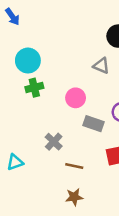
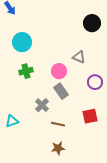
gray triangle: (101, 66) -> (79, 57), moved
green cross: (34, 88) -> (26, 71), moved
gray rectangle: (94, 124) -> (61, 91), moved, turned 35

